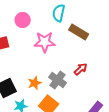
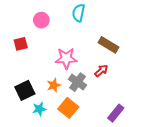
brown rectangle: (79, 32) -> (109, 45), moved
pink star: (45, 42) -> (66, 58), moved

